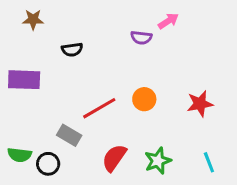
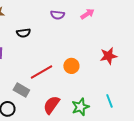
purple semicircle: (141, 38) -> (57, 15), moved
red star: (200, 104) -> (108, 56), moved
cyan line: (209, 162) -> (109, 101), moved

